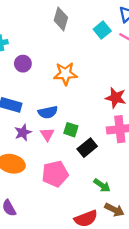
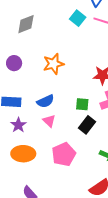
gray diamond: (61, 19) -> (26, 24), moved, turned 65
green square: (71, 130) -> (82, 104), moved
purple star: (23, 132) -> (18, 125), moved

